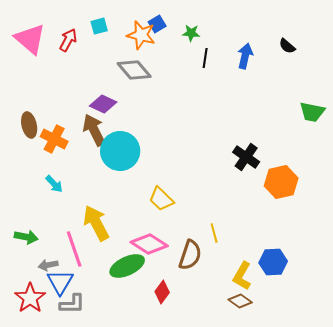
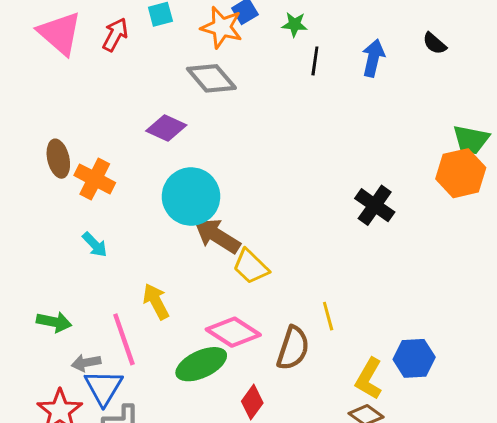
brown arrow: (94, 130) -> (217, 236), moved, turned -32
orange hexagon: (281, 182) -> (461, 173), moved
yellow arrow: (96, 223) -> (156, 301), size x0.7

